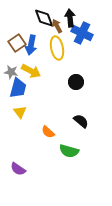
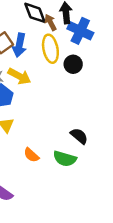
black circle: (76, 82) -> (73, 64), moved
orange semicircle: (48, 132) -> (31, 155), moved
green semicircle: (69, 151) -> (65, 159), moved

